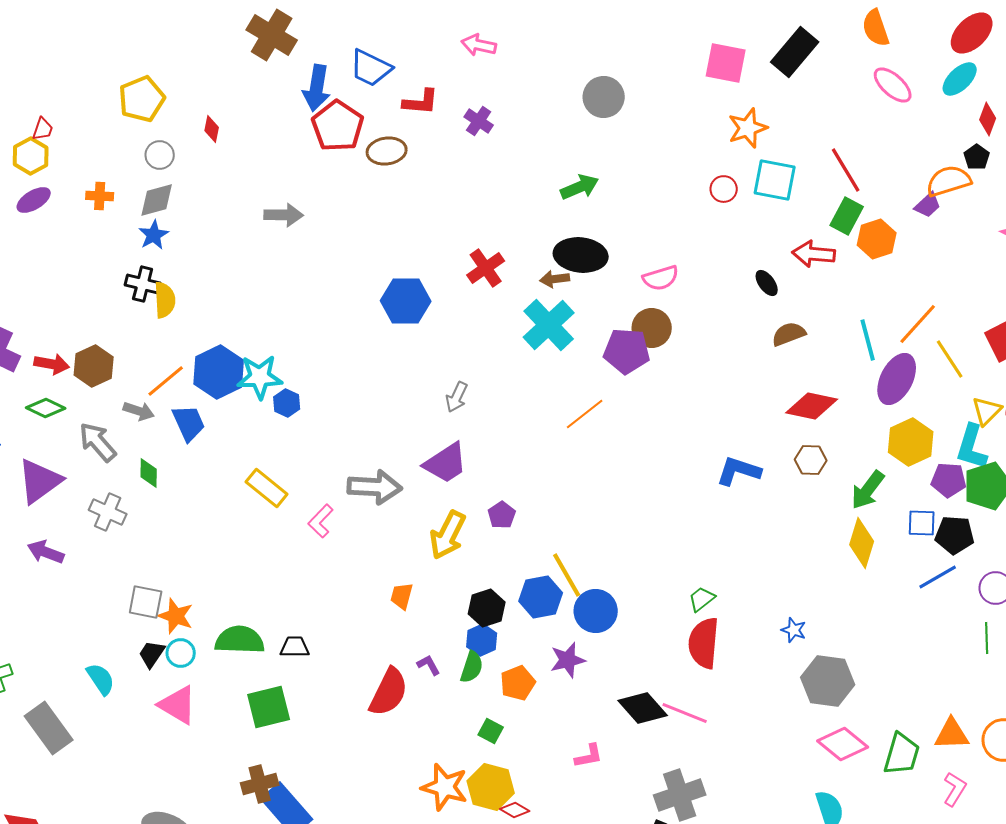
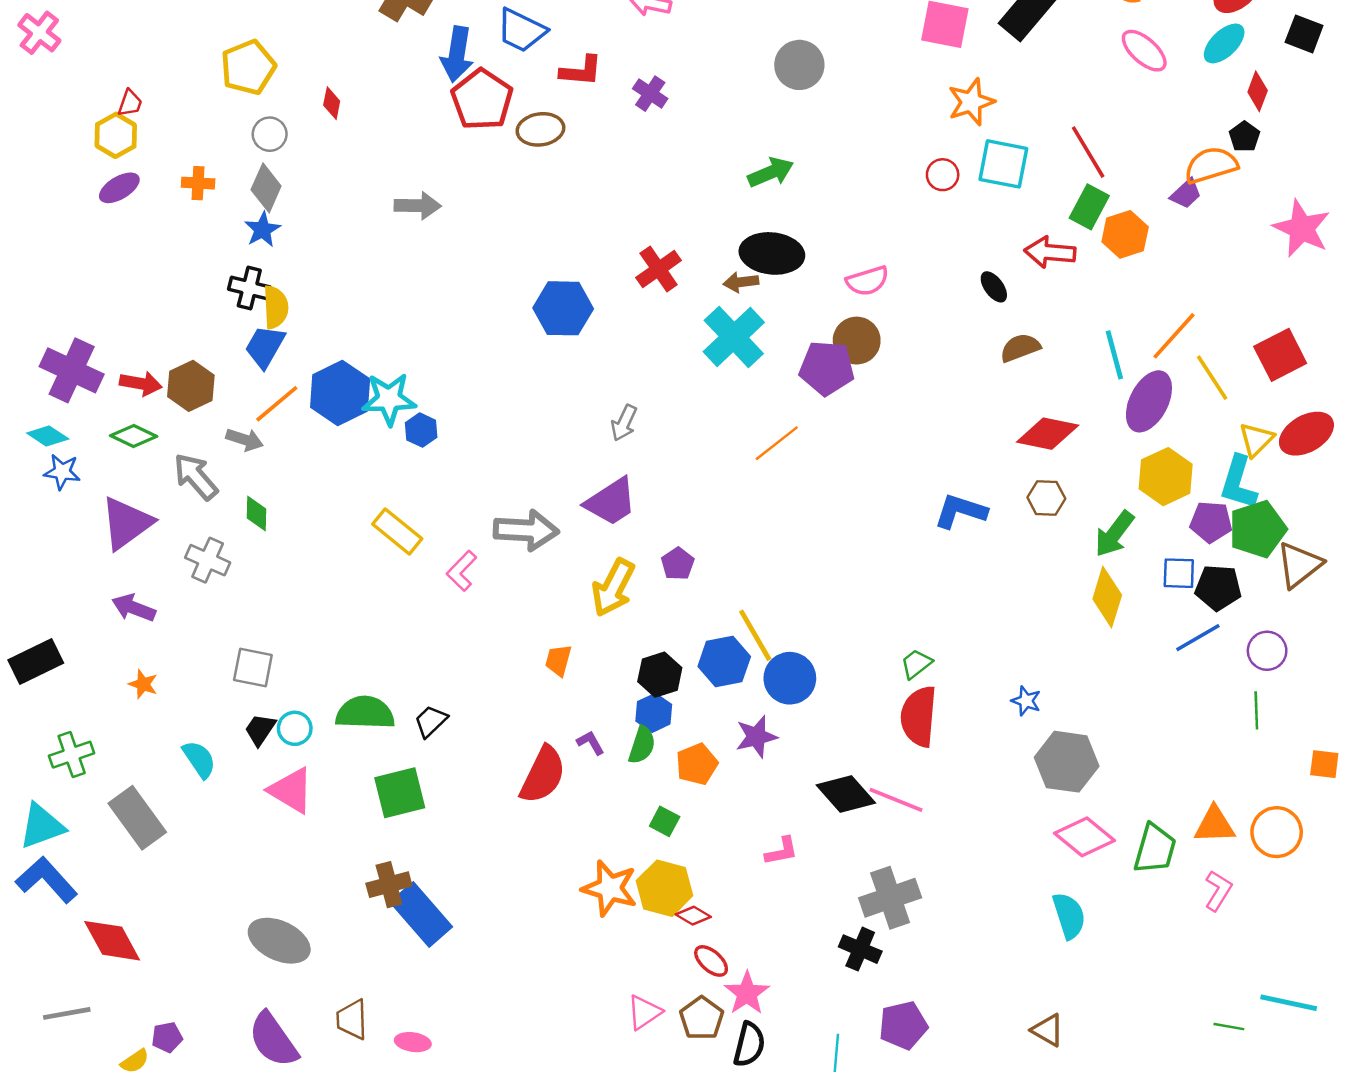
gray diamond: (157, 200) -> (266, 188), turned -51
blue trapezoid: (189, 423) -> (265, 347), moved, turned -126
orange star: (176, 616) -> (143, 684), moved, size x0.7
black trapezoid: (295, 647) -> (431, 721), turned -44

